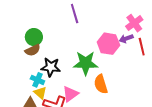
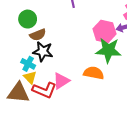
brown semicircle: (33, 50) -> (38, 35), moved
green star: (86, 63) -> (108, 50), moved
orange semicircle: (101, 84) -> (94, 73), turned 114

